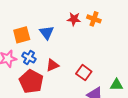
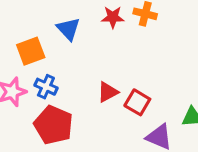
blue triangle: (47, 33) -> (68, 29), moved
red triangle: (52, 65) -> (108, 92), moved

